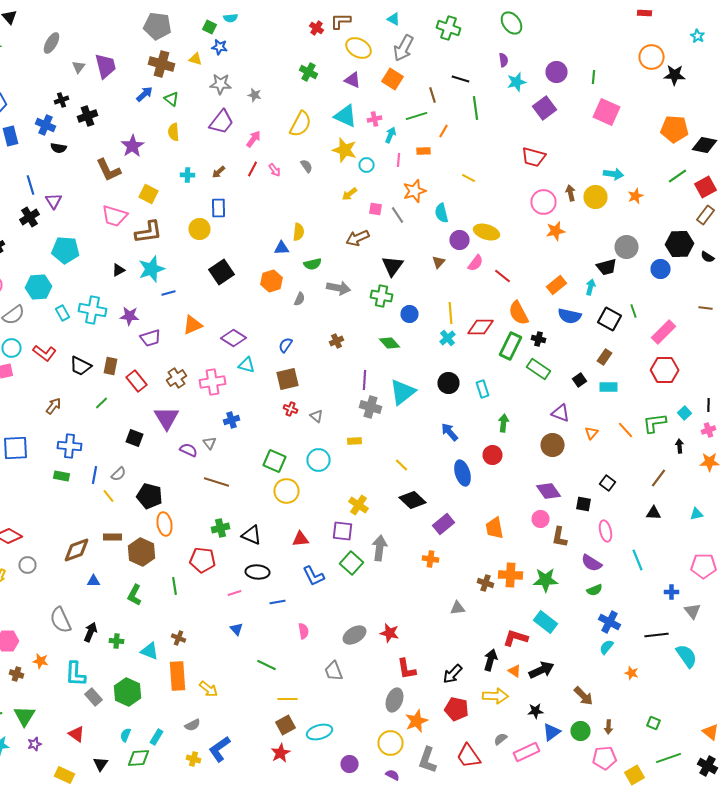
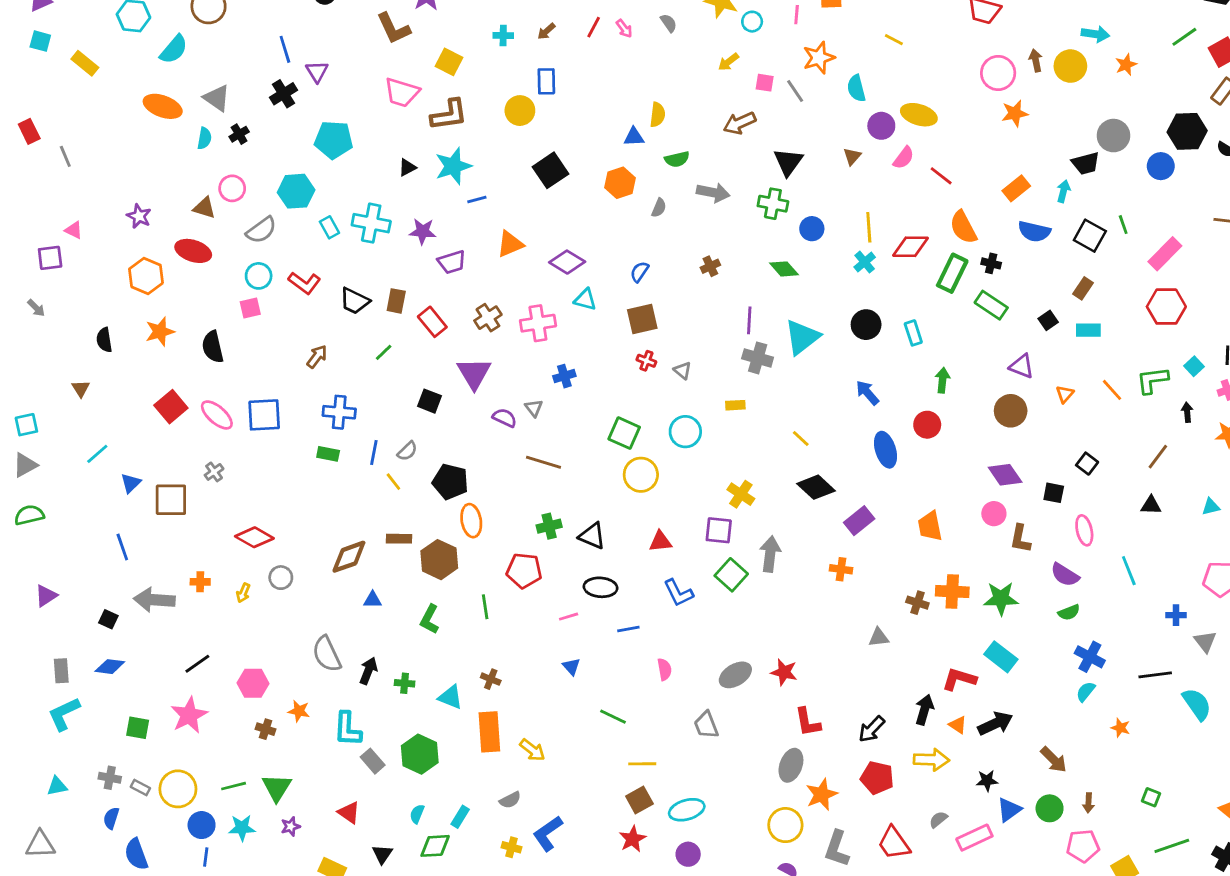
purple circle: (350, 764) -> (688, 854), moved

